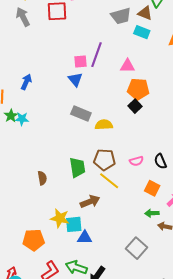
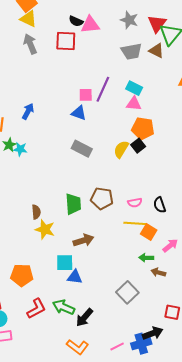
cyan rectangle: (142, 32) -> (134, 88), moved
blue triangle: (75, 79) -> (79, 113), turned -35
yellow semicircle: (104, 125) -> (121, 149), moved, turned -60
yellow line: (109, 181) -> (135, 223), moved, turned -40
yellow star: (60, 218) -> (45, 229), moved

